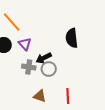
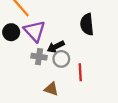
purple triangle: (25, 44) -> (35, 31), size x1.5
red line: (68, 96) -> (80, 72), moved

